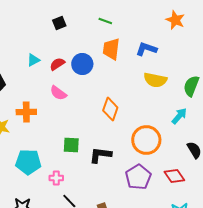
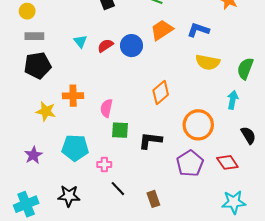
orange trapezoid: (111, 49) -> (162, 30), turned 50
cyan triangle: (33, 60) -> (80, 41), turned -40
pink semicircle: (58, 93) -> (106, 108), moved, turned 66
orange diamond: (110, 109) -> (161, 93), turned 30
cyan arrow: (179, 116) -> (233, 100), turned -30

